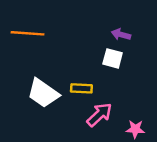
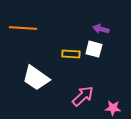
yellow rectangle: (81, 88) -> (71, 54), moved

